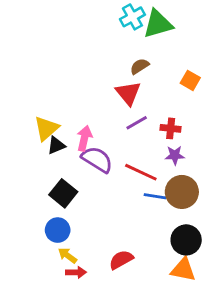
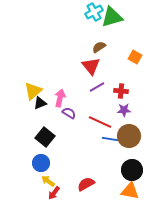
purple semicircle: (97, 159) -> (69, 113), size x0.6
red arrow: (76, 272) -> (54, 193), turned 128

